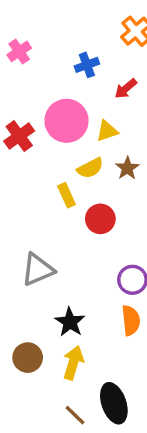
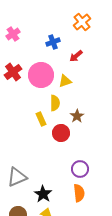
red cross: (19, 136) -> (13, 72), moved
yellow semicircle: (90, 168) -> (55, 103), turned -63
brown star: (127, 168) -> (77, 116), moved
gray triangle: (38, 270) -> (17, 177), moved

